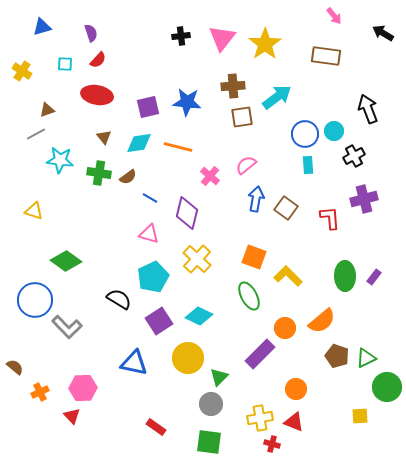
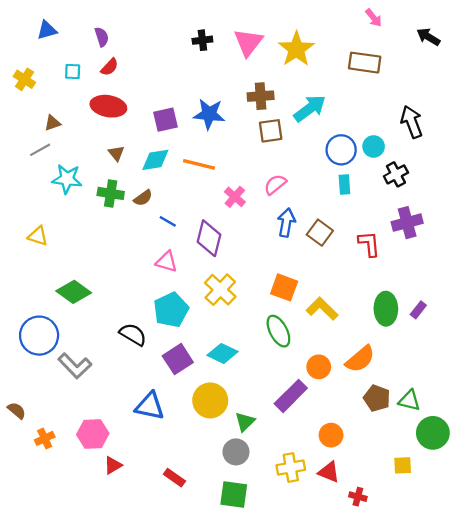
green triangle: (366, 358) -> (409, 400), turned 40
red triangle: (72, 416) -> (113, 465), moved, turned 42
red cross: (272, 444) -> (358, 497), moved

